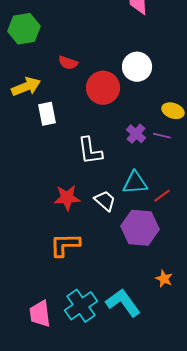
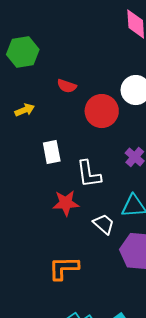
yellow arrow: (26, 87) -> (25, 110), size x0.7
white rectangle: (47, 114) -> (52, 152), moved
red star: (67, 198) -> (66, 203), moved

